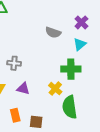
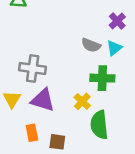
gray semicircle: (53, 32) -> (91, 45), moved
gray cross: (14, 63) -> (33, 68), size x1.5
purple triangle: (23, 89) -> (43, 100), size x1.5

